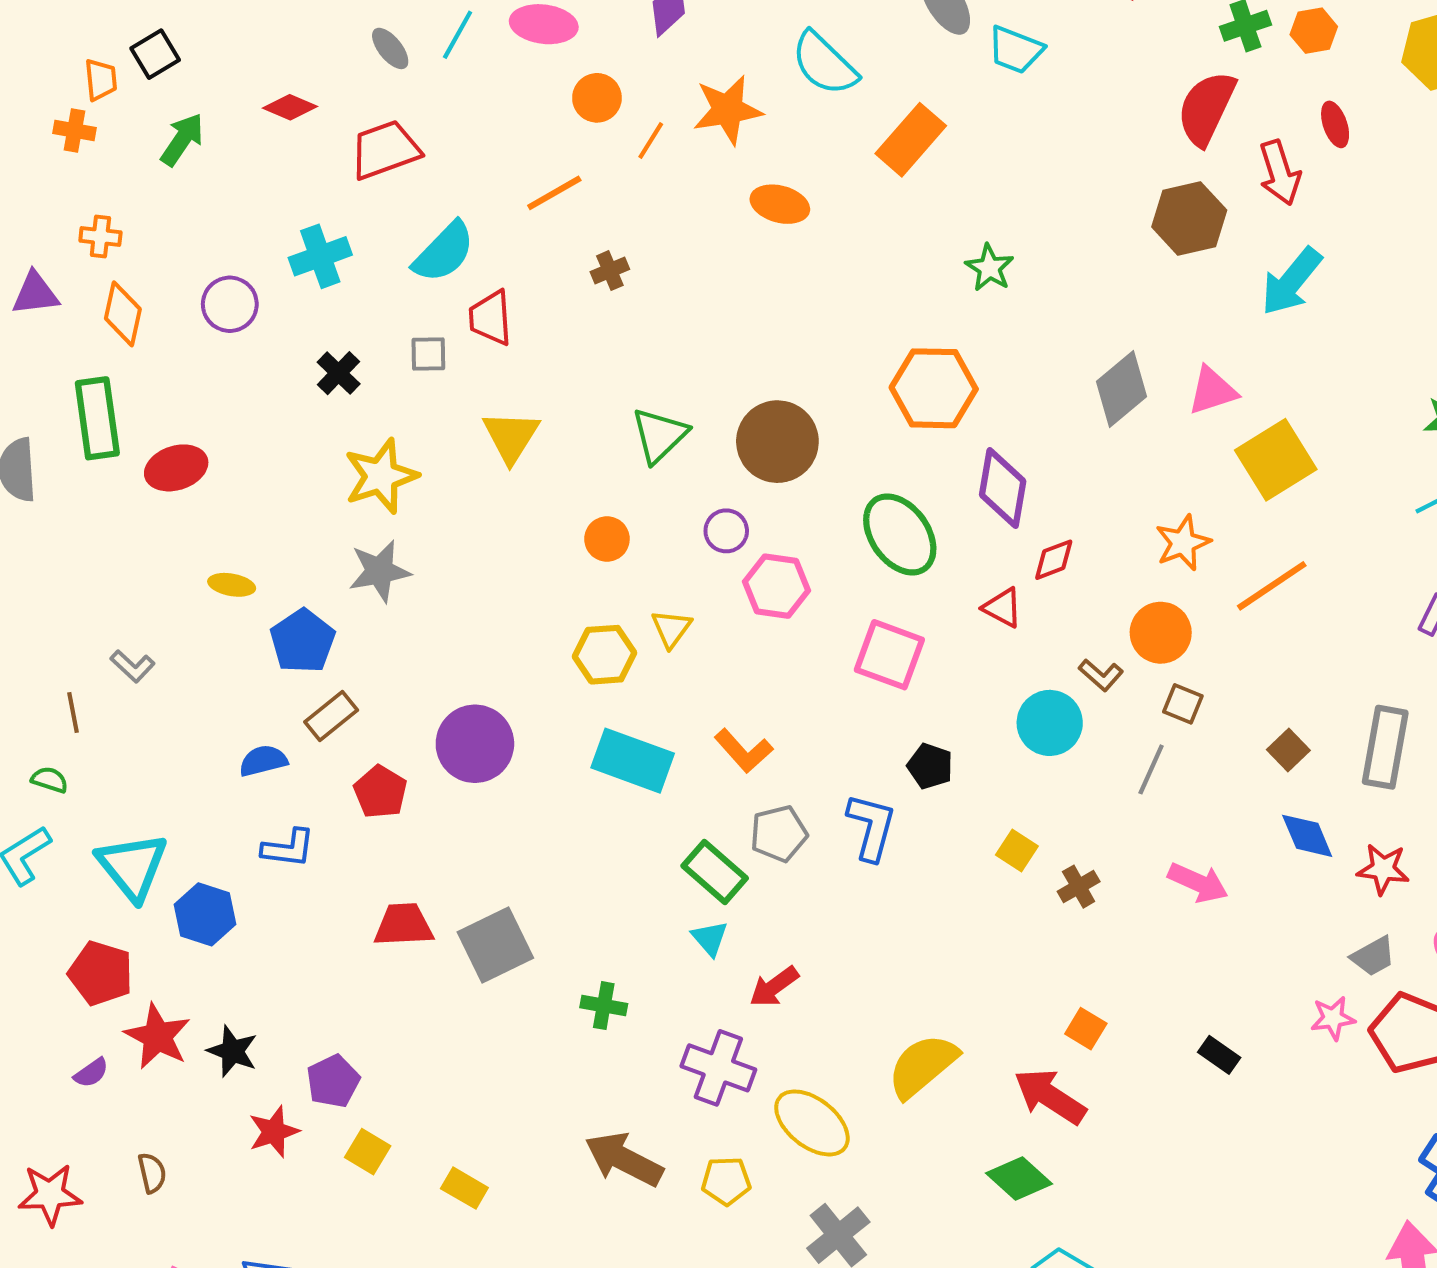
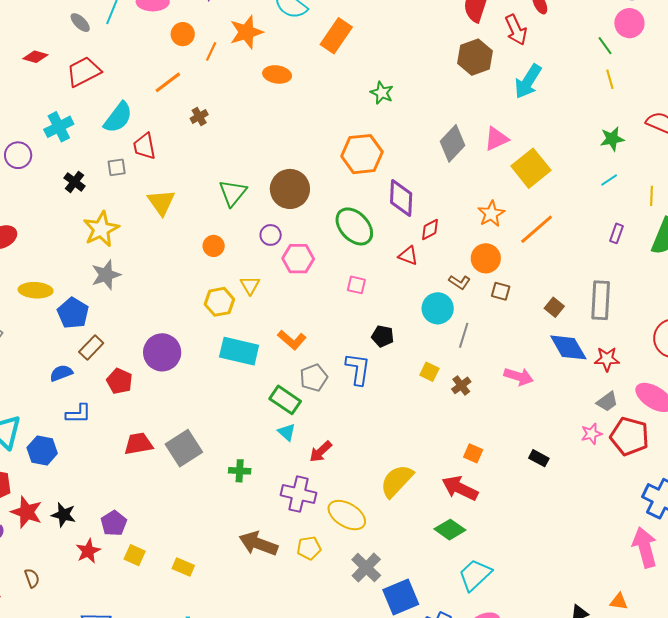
yellow ellipse: (232, 585) -> (36, 290), size x1.5
pink square: (889, 655) -> (356, 285), size x0.6
gray line: (1151, 769) -> (464, 335), moved
blue diamond: (1307, 836) -> (568, 347), size x1.4

